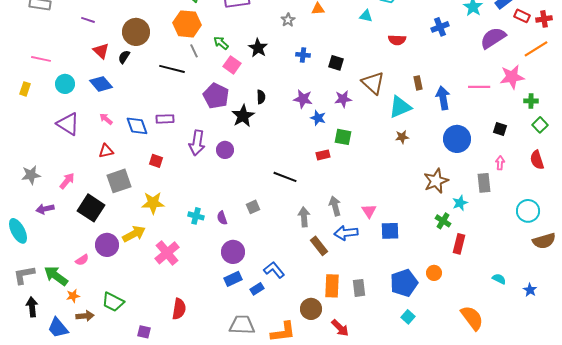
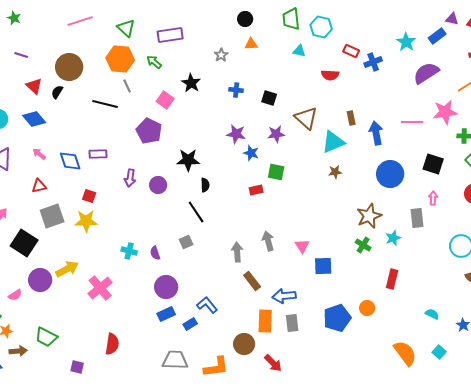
red rectangle: (522, 16) -> (351, 51), moved
green arrow: (221, 43) -> (154, 62), moved
black semicircle: (261, 97) -> (205, 185), moved
black star: (243, 116) -> (188, 160), moved, turned 30
black square: (500, 129) -> (433, 164), size x1.5
purple arrow: (197, 143) -> (130, 178), size x0.7
black line: (285, 177) -> (196, 212), moved, turned 35
yellow star: (153, 203) -> (86, 221), moved
green cross: (443, 221) -> (363, 245), moved
blue arrow: (346, 233) -> (284, 296), moved
cyan square: (408, 317) -> (439, 352), moved

